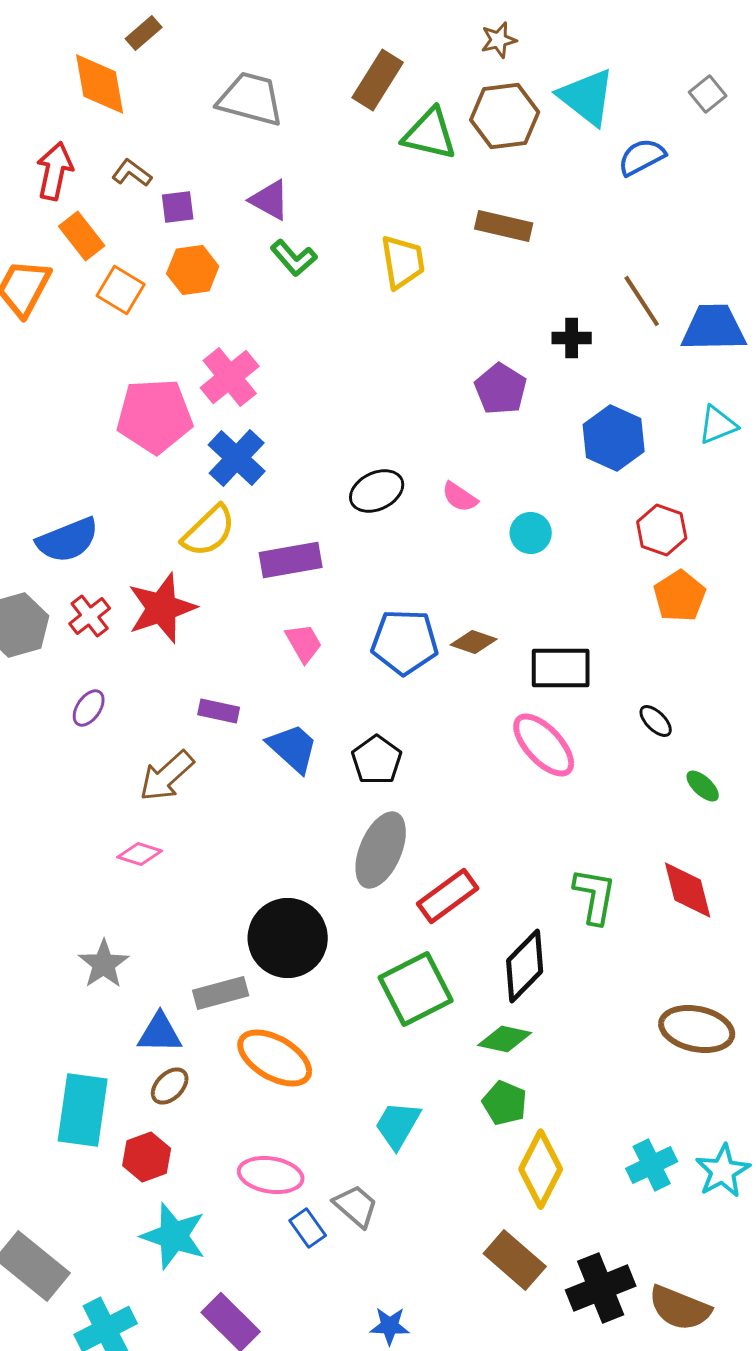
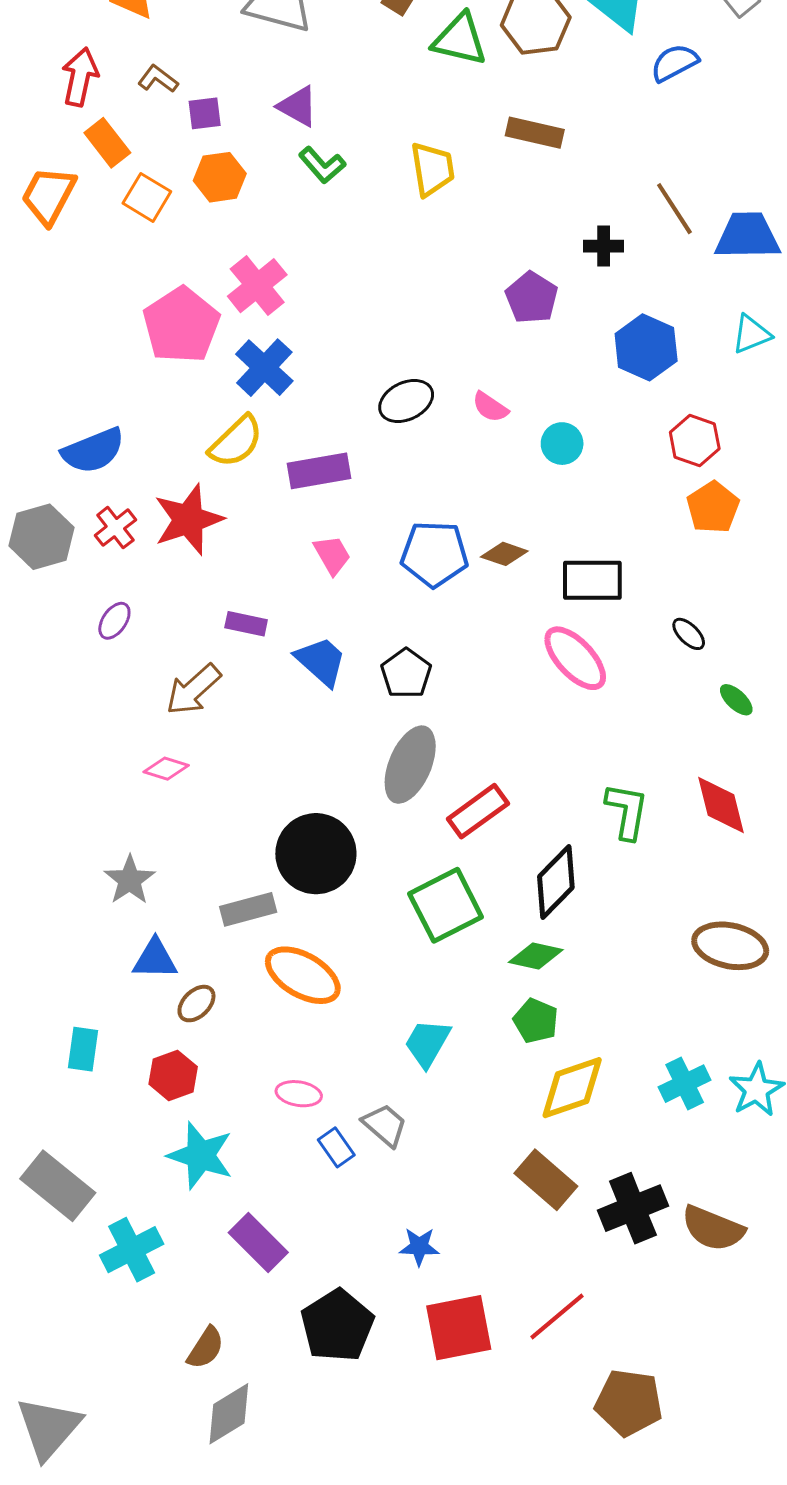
pink pentagon: (155, 416) -> (181, 325), turned -30
blue triangle: (160, 1033) -> (155, 959), moved
cyan rectangle: (83, 1110) -> (83, 1049), moved, size x0.6
yellow diamond: (541, 1169) -> (572, 1088), turned 44
pink ellipse: (271, 1175) -> (299, 1094), size x0.7

